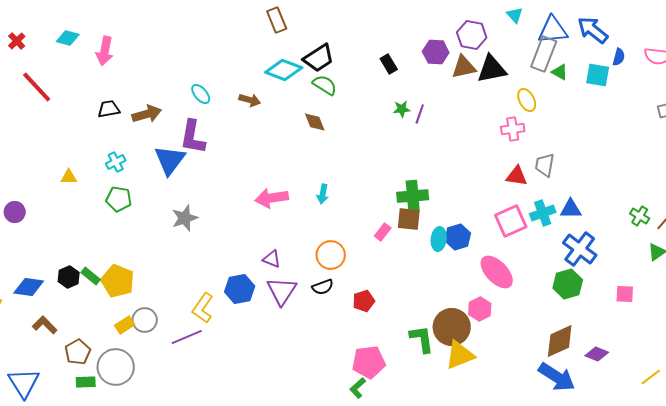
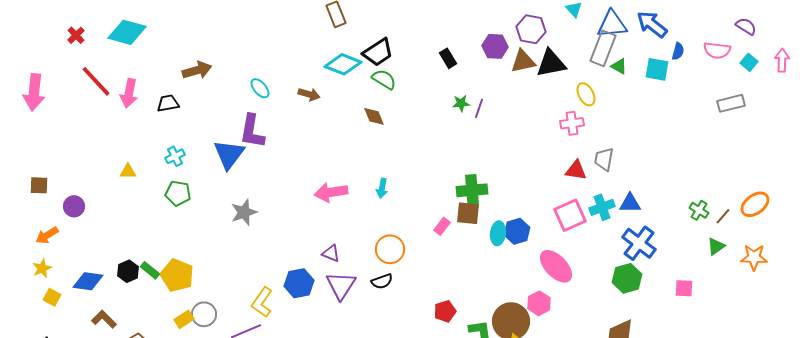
cyan diamond: (68, 38) -> (127, 32), size x1.6
pink arrow: (105, 51) -> (129, 93), moved
brown arrow: (147, 114) -> (197, 70), moved
red pentagon: (364, 301) -> (445, 311), moved

